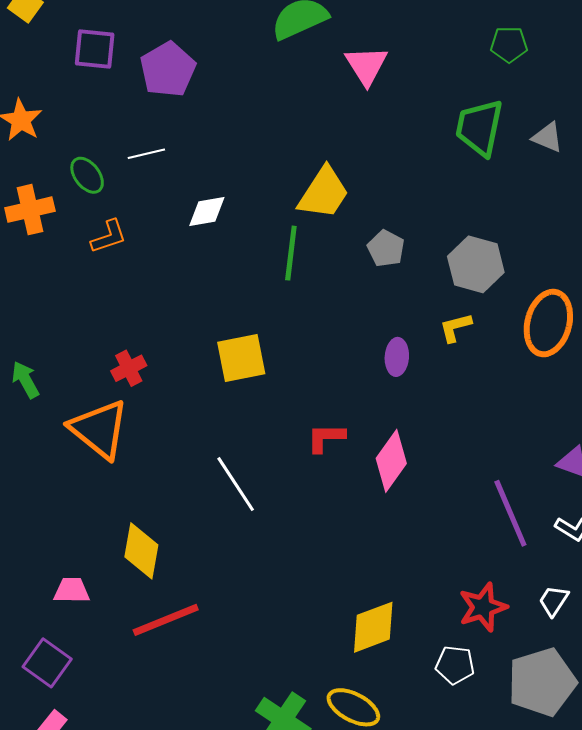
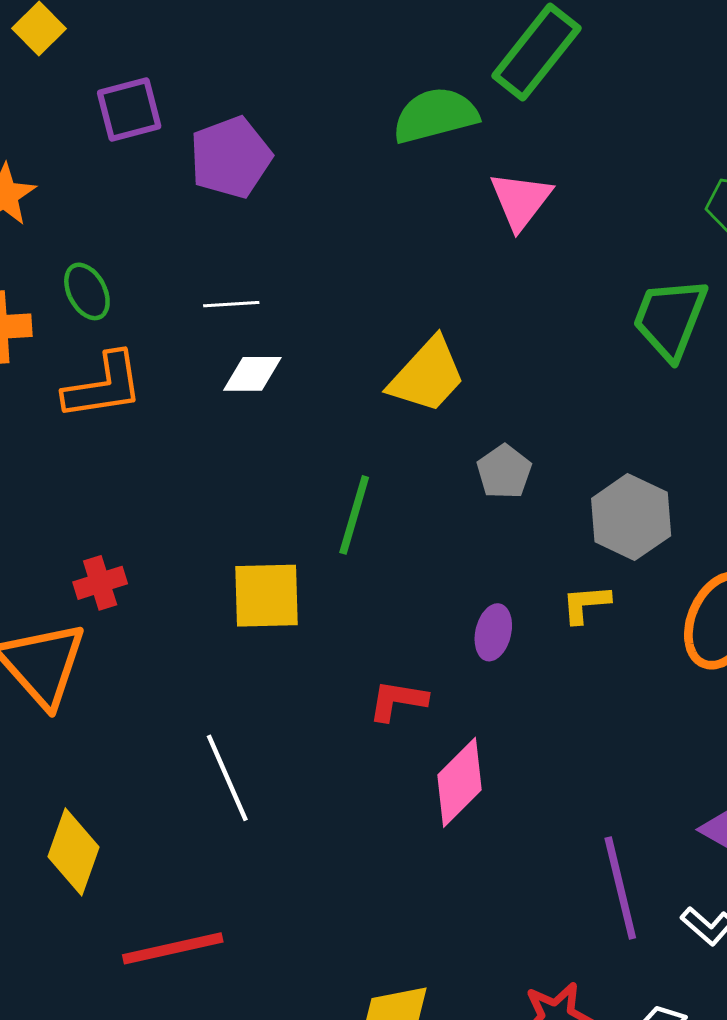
purple square: (95, 49) -> (129, 110), turned -30
white line: (146, 154) -> (231, 304), moved
orange L-shape: (109, 237) -> (103, 386), size x1.5
green line: (291, 253) -> (354, 515), moved
red L-shape: (326, 438) -> (398, 701), moved
red line: (166, 620) -> (173, 948), moved

